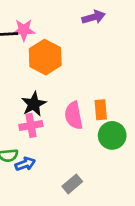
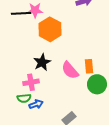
pink semicircle: (74, 115) -> (70, 70), turned -30
pink cross: (31, 125) -> (31, 82), moved

